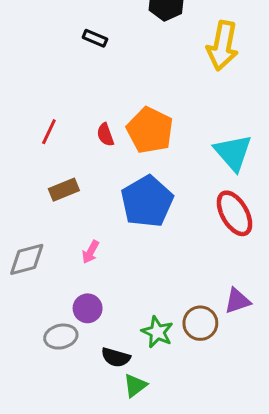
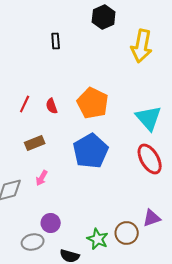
black rectangle: (95, 38) -> (56, 41), turned 63
red semicircle: (105, 135) -> (52, 106), moved
pink arrow: (91, 252) -> (42, 178), moved

